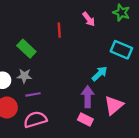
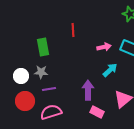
pink arrow: (89, 19) -> (104, 47), moved, turned -64
green rectangle: (26, 49) -> (43, 47), turned 36
purple arrow: (88, 97) -> (88, 90), moved

